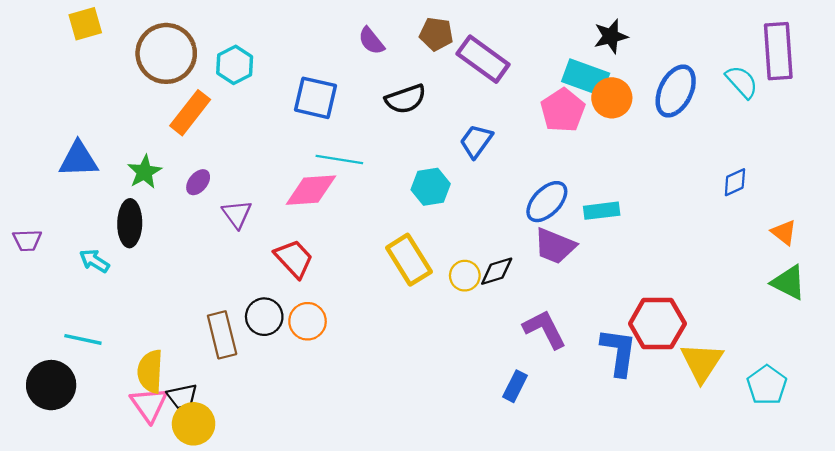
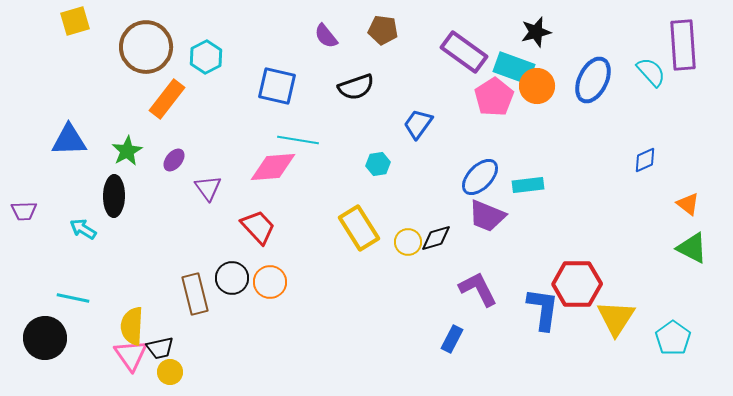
purple rectangle: (483, 59) -> (464, 52), moved
cyan hexagon: (431, 187) -> (378, 164), size x0.7
yellow circle: (194, 424) -> (170, 372), size x0.7

